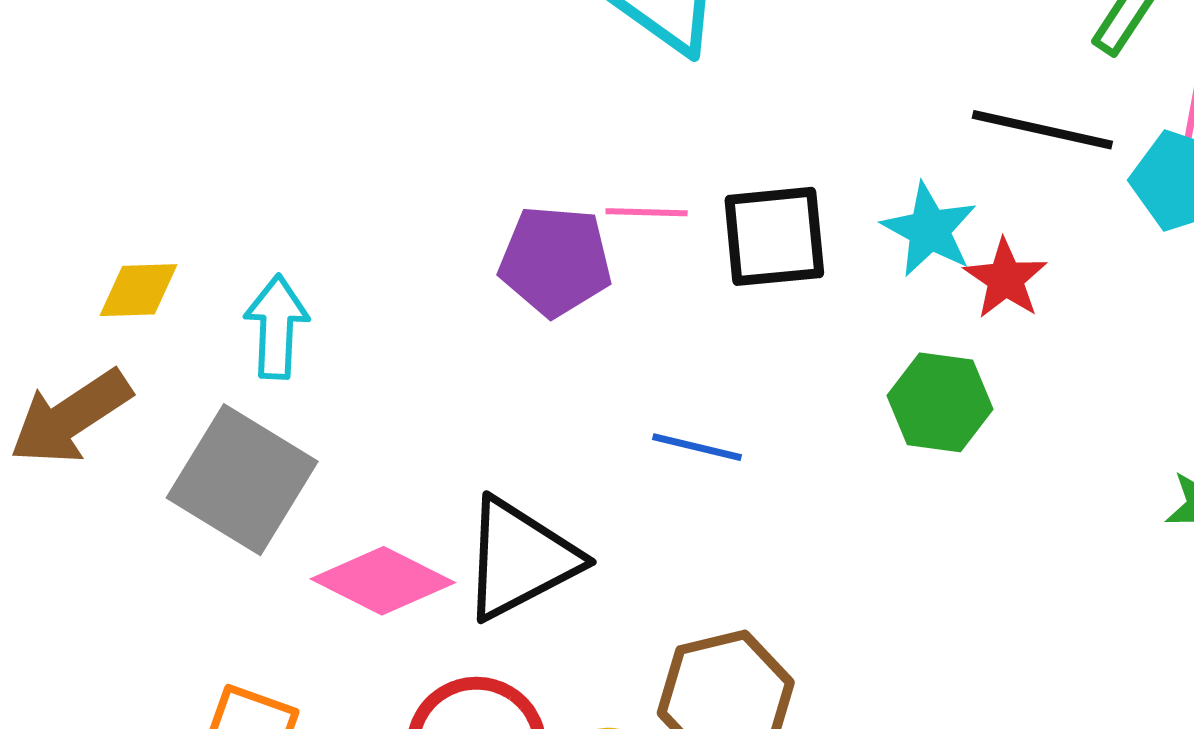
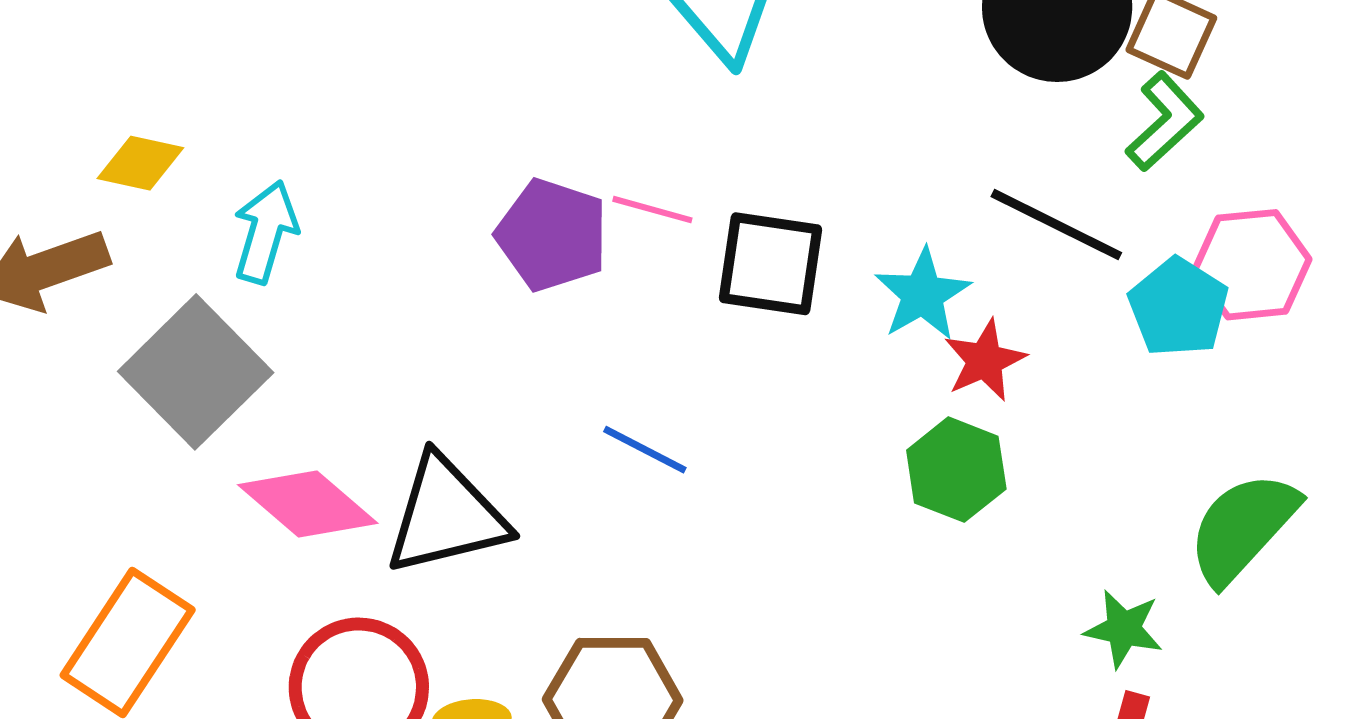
green hexagon: (940, 402) -> (956, 470), moved

